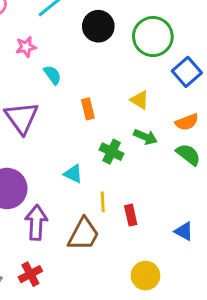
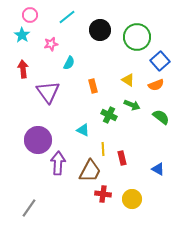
cyan semicircle: (53, 75) -> (69, 63), turned 64
orange semicircle: (187, 122) -> (156, 85), moved
red cross: (30, 274) -> (103, 194), moved, turned 35

